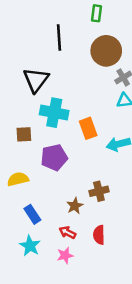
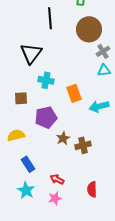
cyan cross: (54, 113) -> (46, 80), size x0.7
brown star: (75, 206) -> (63, 138), moved
red semicircle: (99, 235) -> (92, 189), moved

